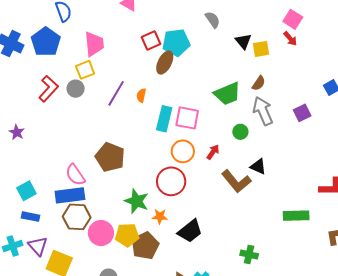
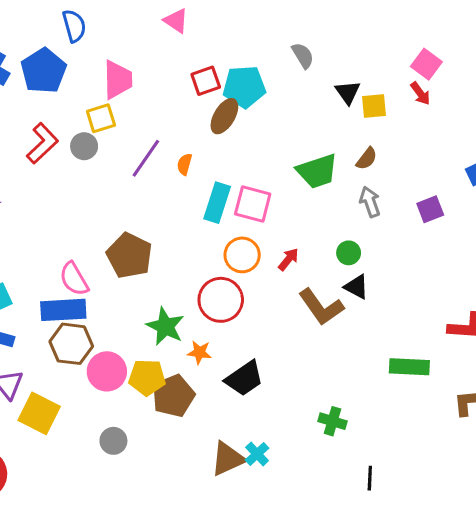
gray arrow: (263, 111) -> (370, 202), size x0.7
green circle: (240, 132) -> (349, 253), moved

